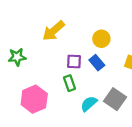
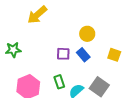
yellow arrow: (54, 31) -> (37, 15), moved
green rectangle: (69, 83) -> (59, 82), moved

